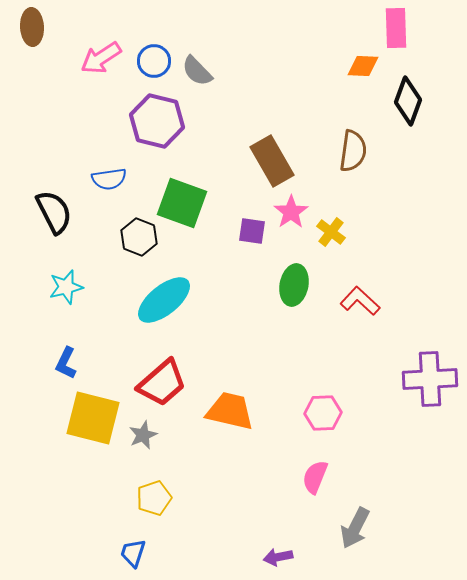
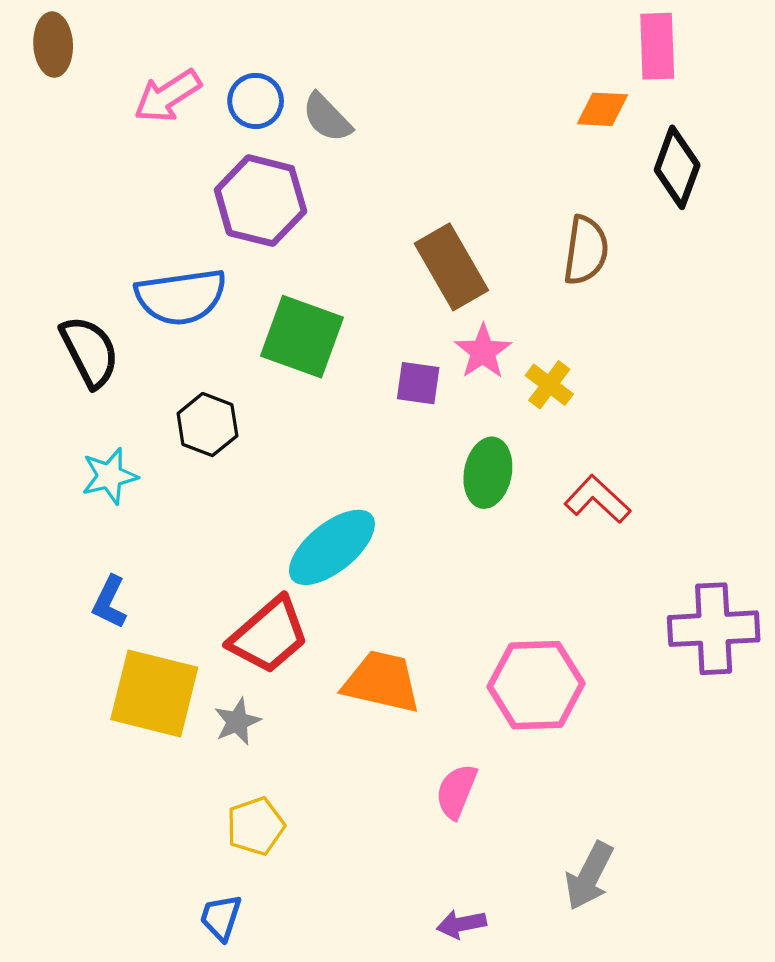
blue semicircle: (109, 179) -> (181, 297), size x1.6
black hexagon: (139, 237) -> (207, 425), moved
cyan ellipse: (164, 300) -> (332, 547), moved
pink hexagon: (323, 413) -> (536, 685), size x1.5
pink semicircle: (315, 477) -> (456, 791), moved

